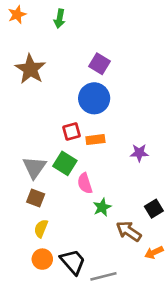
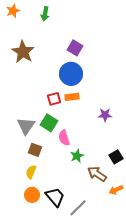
orange rectangle: (95, 140) -> (72, 97), moved
brown square: (36, 198) -> (35, 150), moved
gray line: (103, 276) -> (78, 208), turned -30

